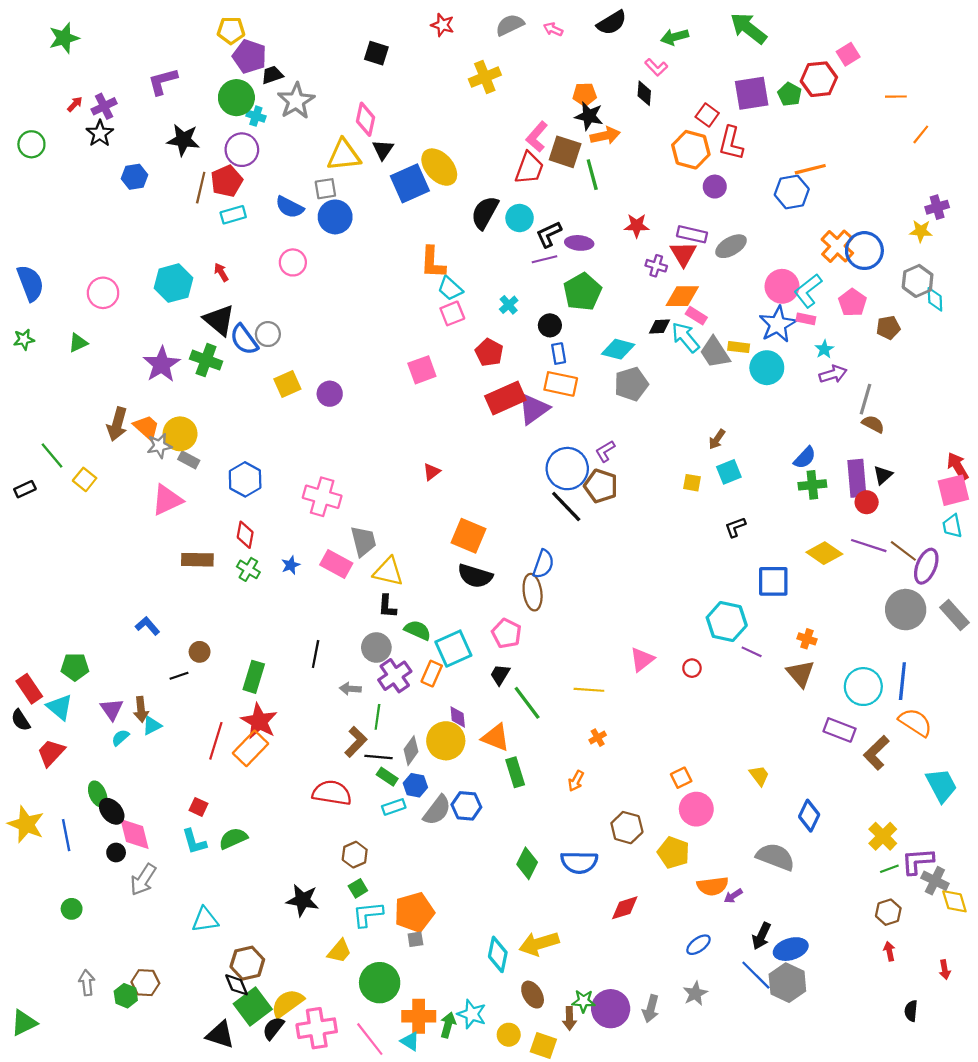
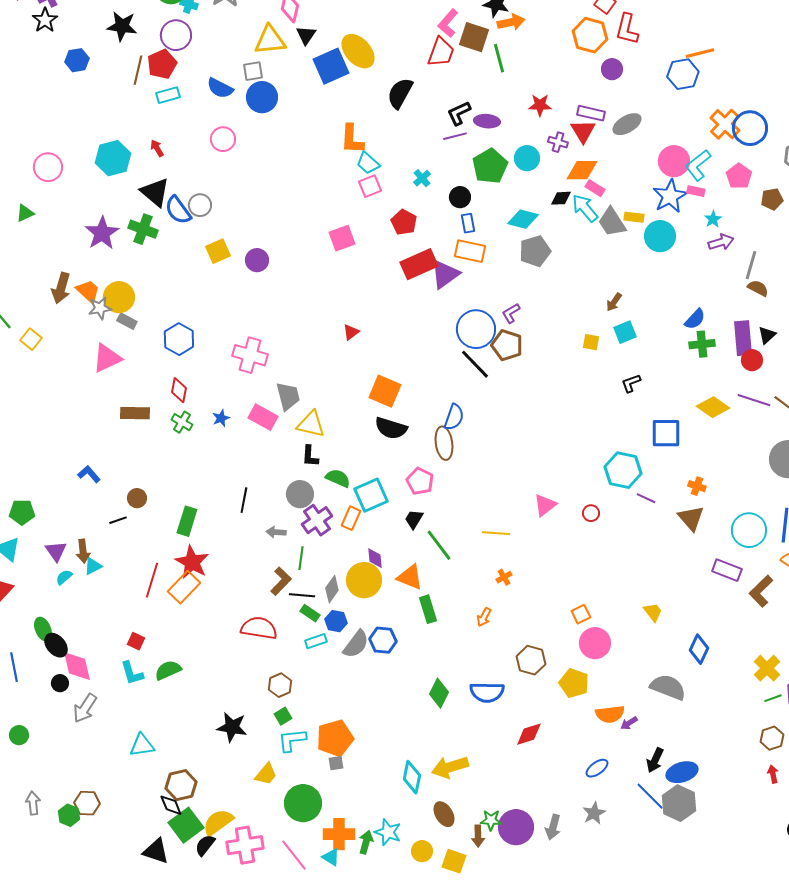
cyan circle: (520, 218) -> (527, 158), moved

